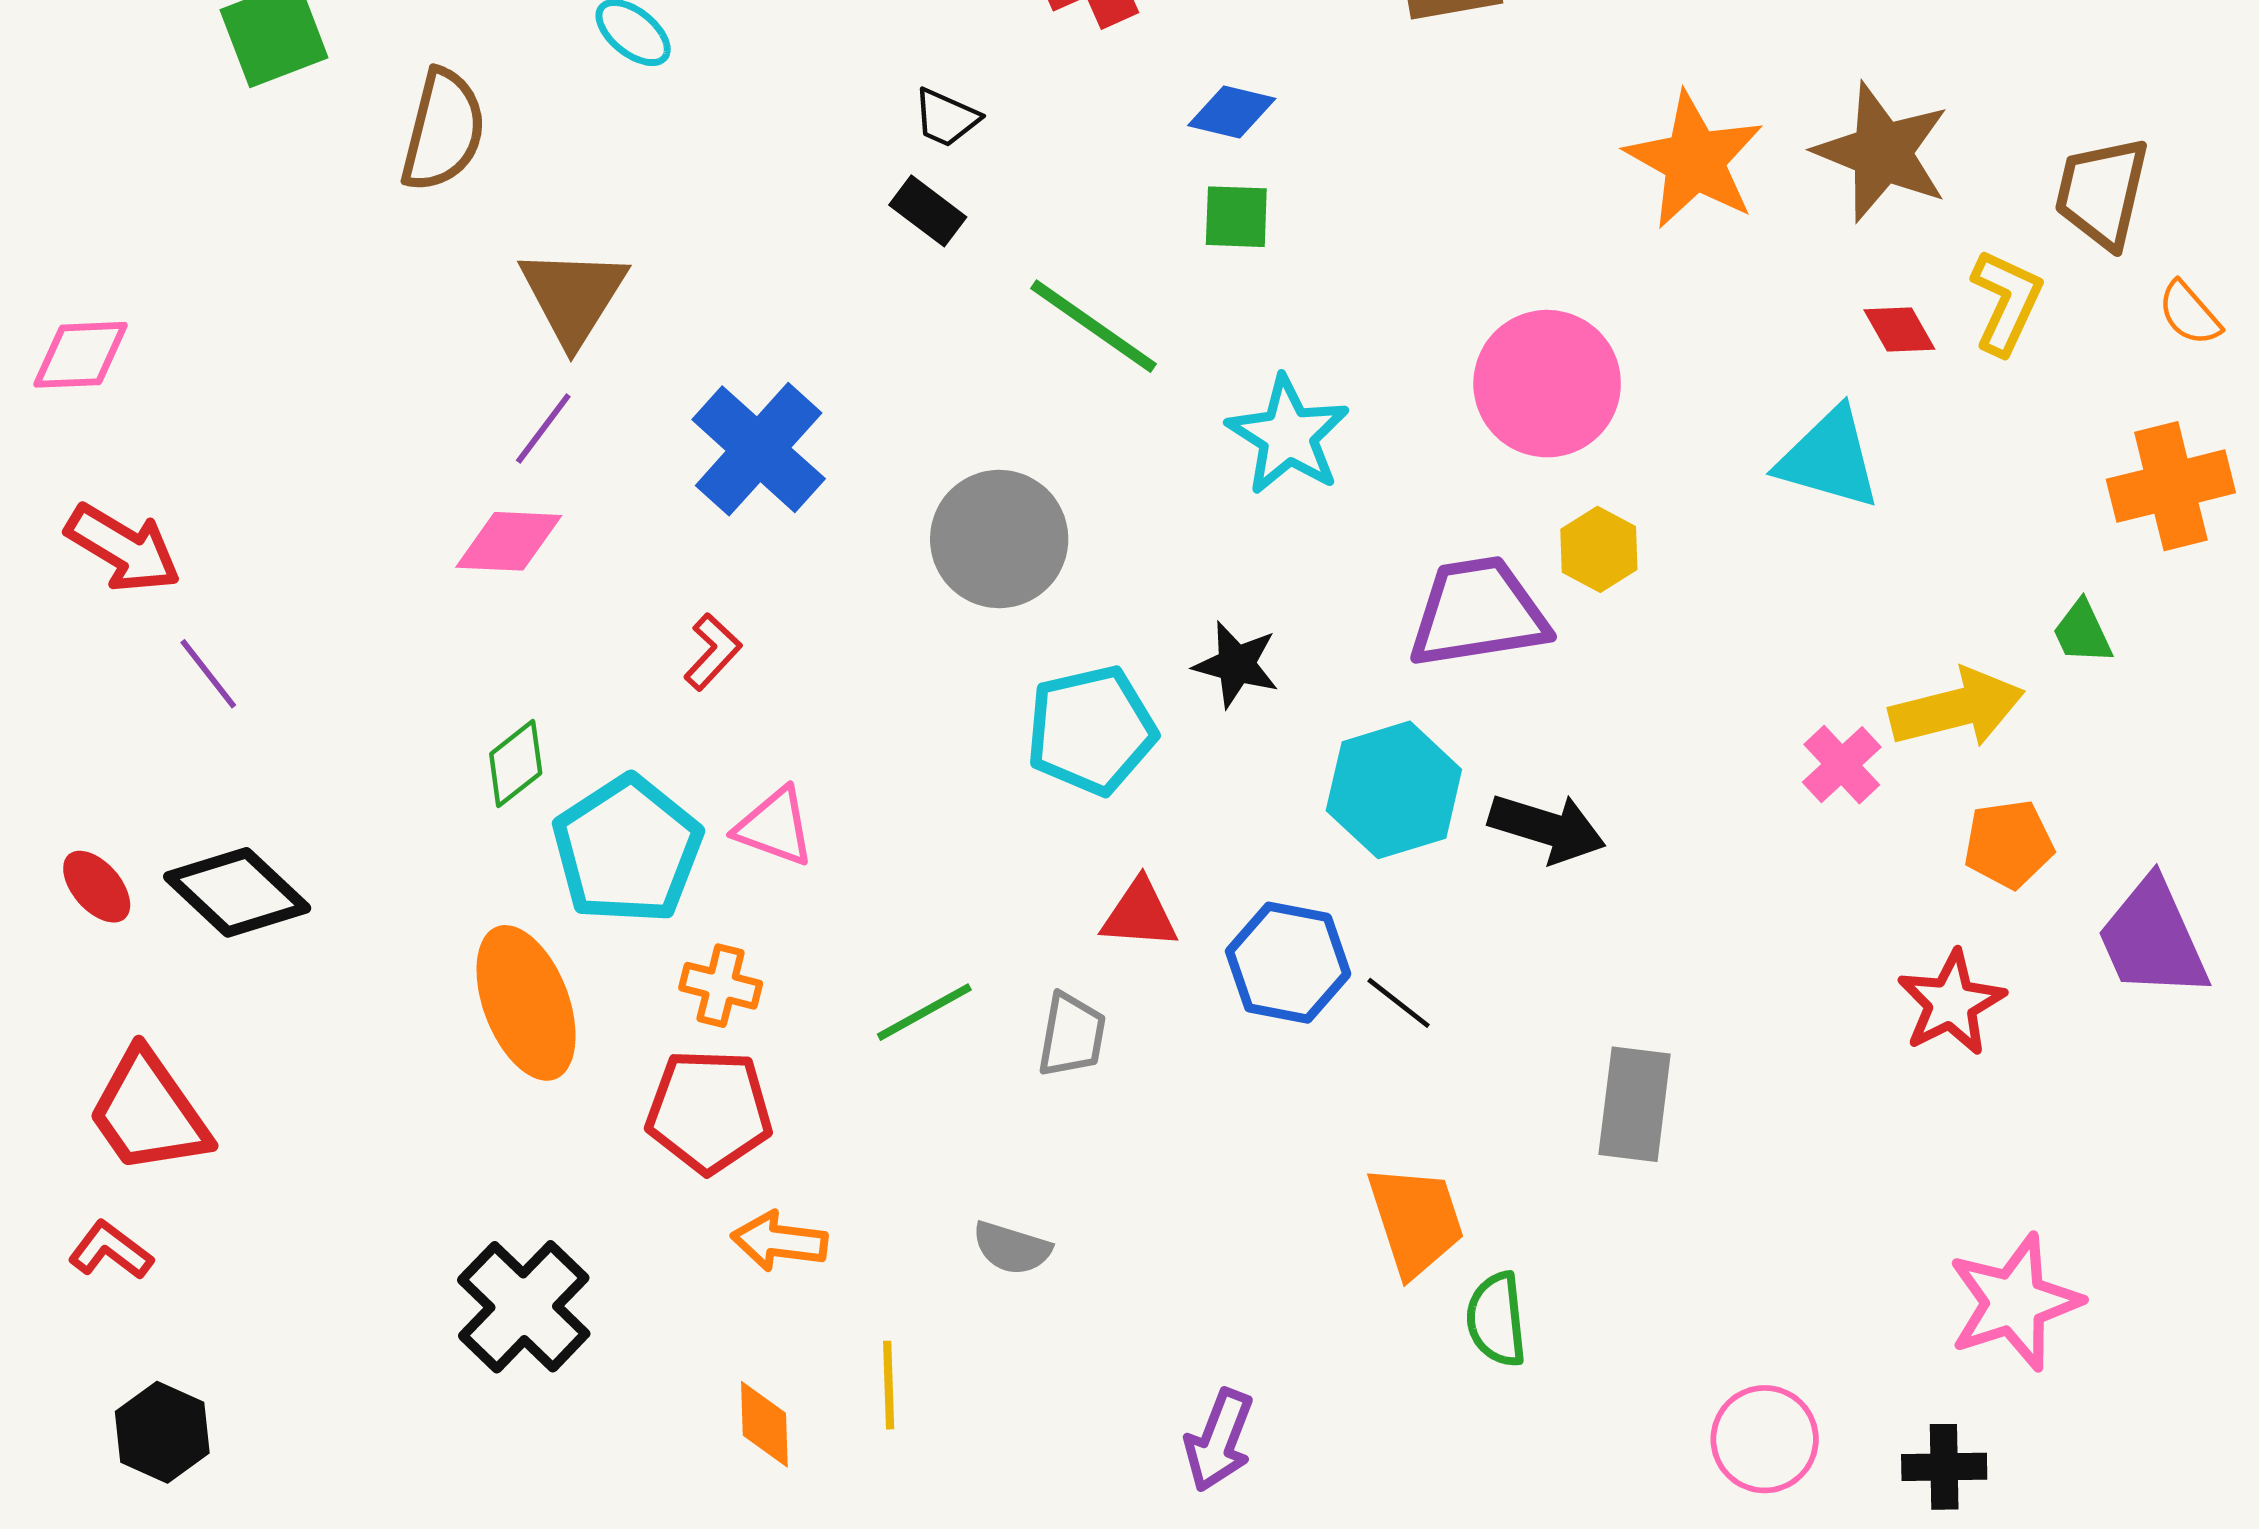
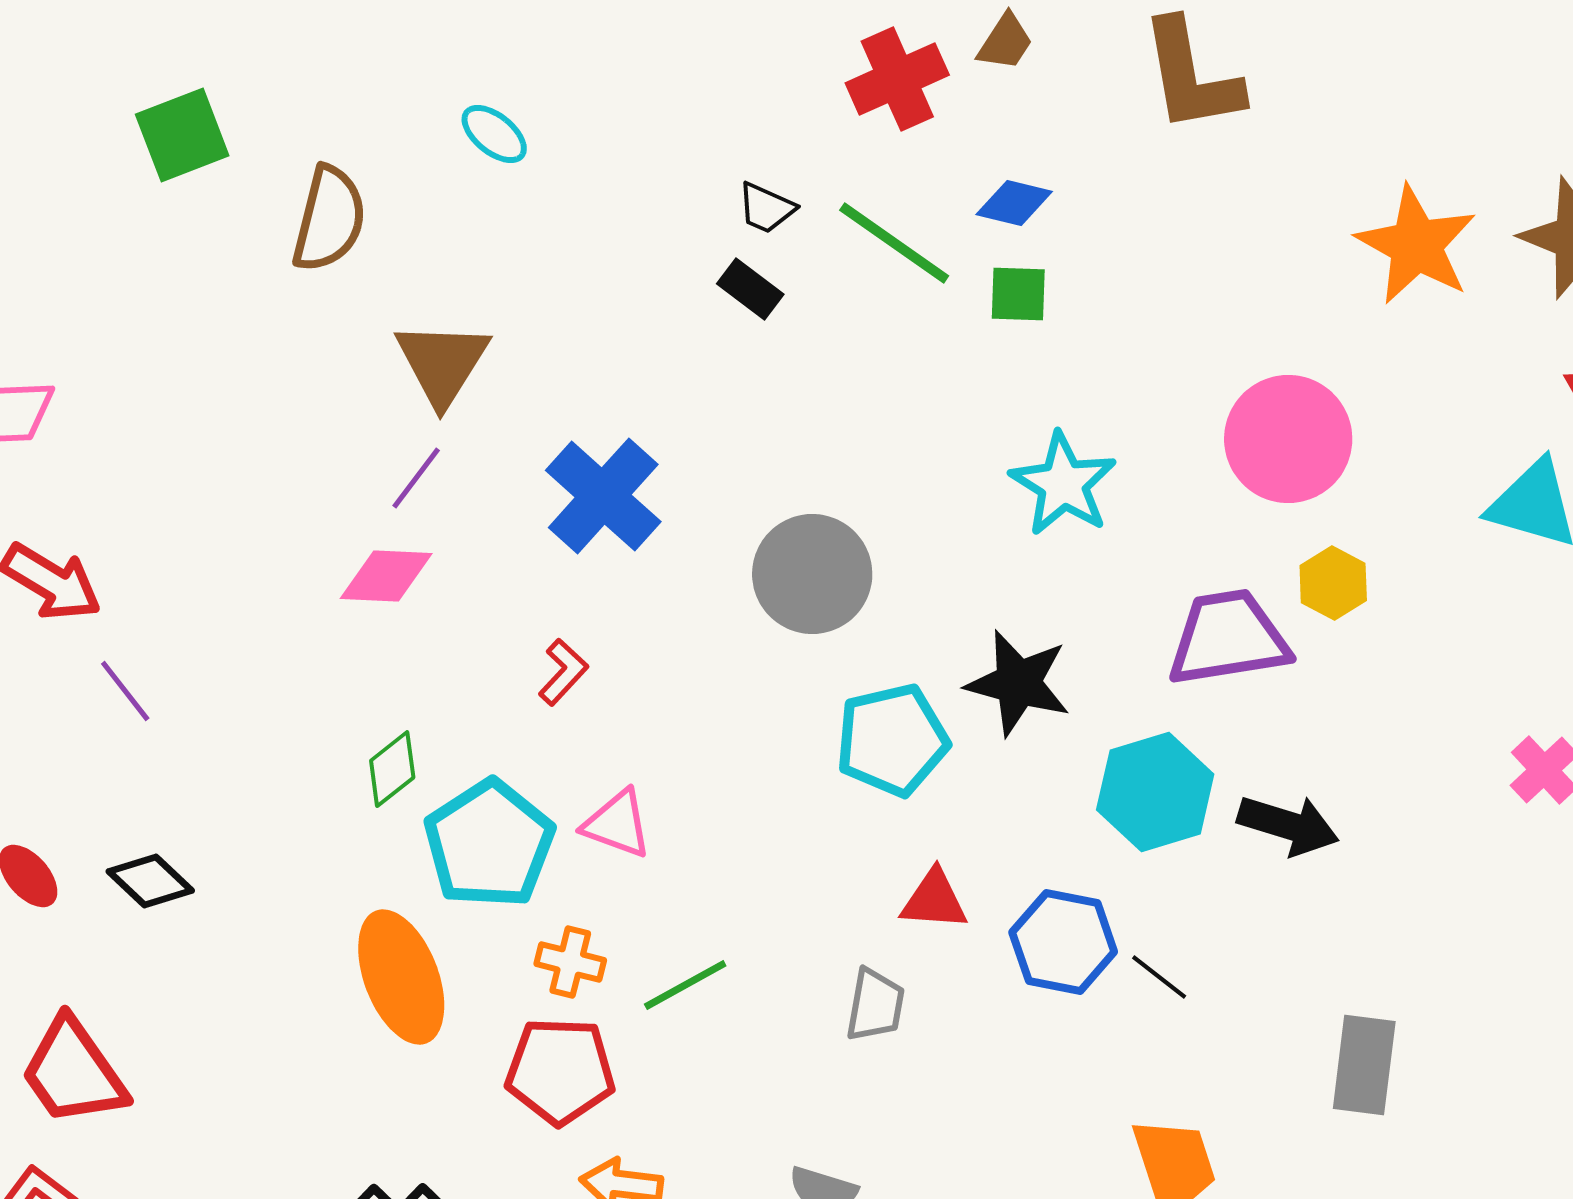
green line: (1094, 326) -> (894, 243), moved
black star: (1236, 664) -> (1018, 683), size x1.4
black diamond: (237, 892) -> (150, 881), size x0.7
green line: (924, 1012) -> (685, 985), moved

